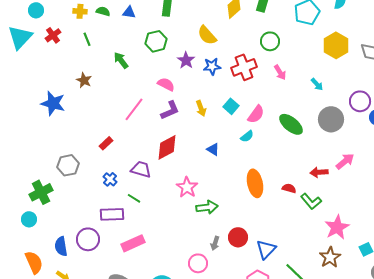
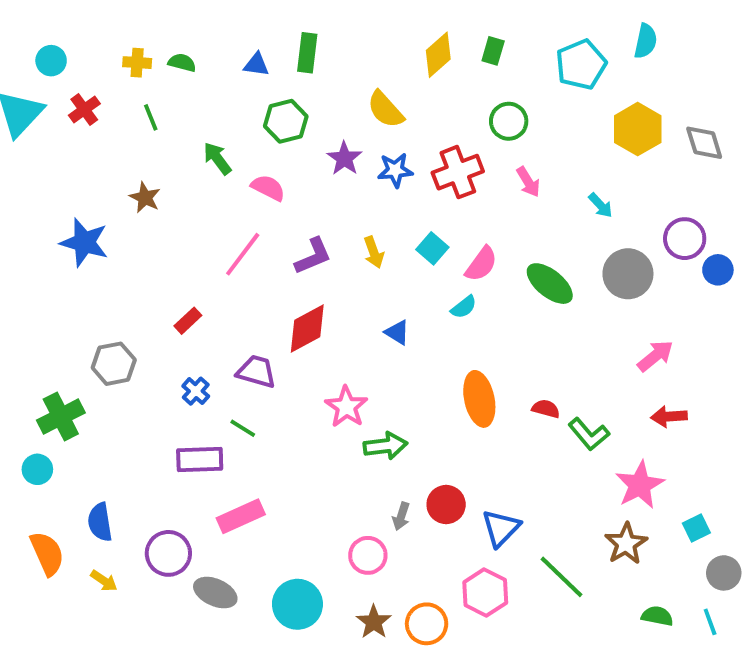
blue triangle: (129, 12) -> (256, 65), moved
pink semicircle: (166, 84) -> (268, 188), moved
red arrow: (319, 172) -> (669, 417), moved
purple circle: (88, 239) -> (168, 553), moved

